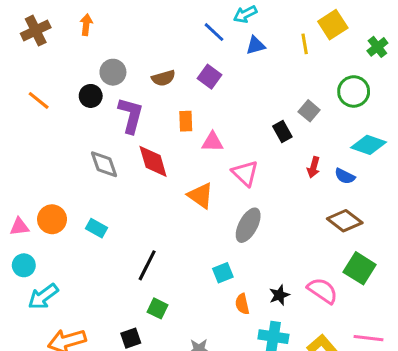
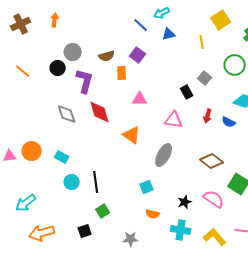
yellow line: (305, 44) -> (202, 42), moved
orange rectangle: (186, 121) -> (122, 73), moved
pink triangle: (245, 173) -> (174, 120), moved, turned -36
brown diamond: (345, 221) -> (212, 161), moved
cyan circle: (24, 265) -> (72, 182), moved
black line: (147, 265) -> (96, 182), turned -35
orange semicircle: (242, 304) -> (153, 214), moved, turned -64
green square: (158, 308) -> (103, 211), turned 32

